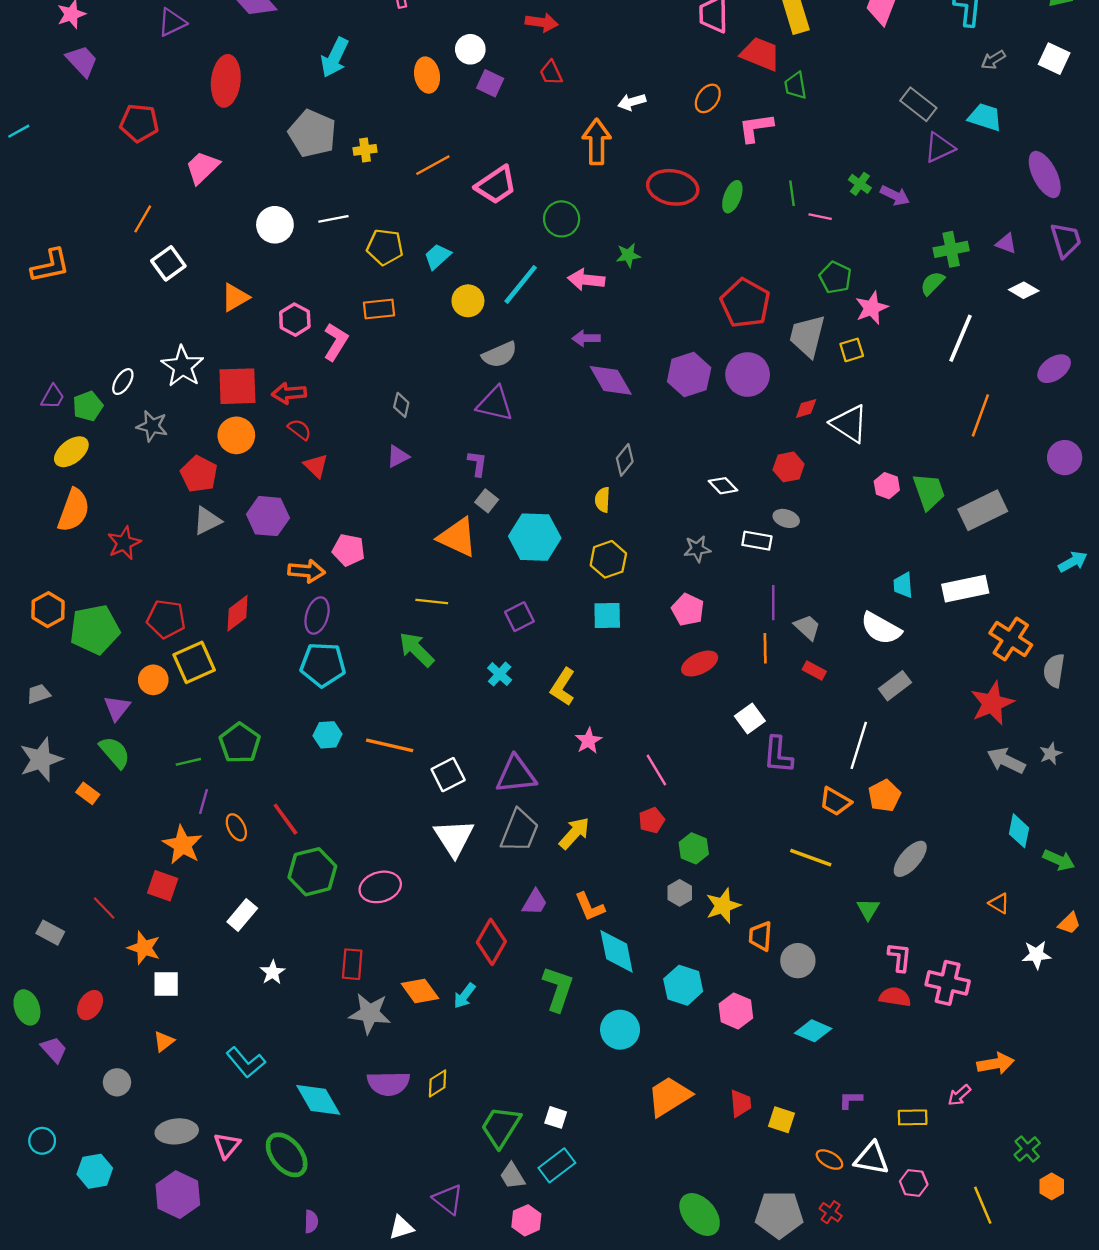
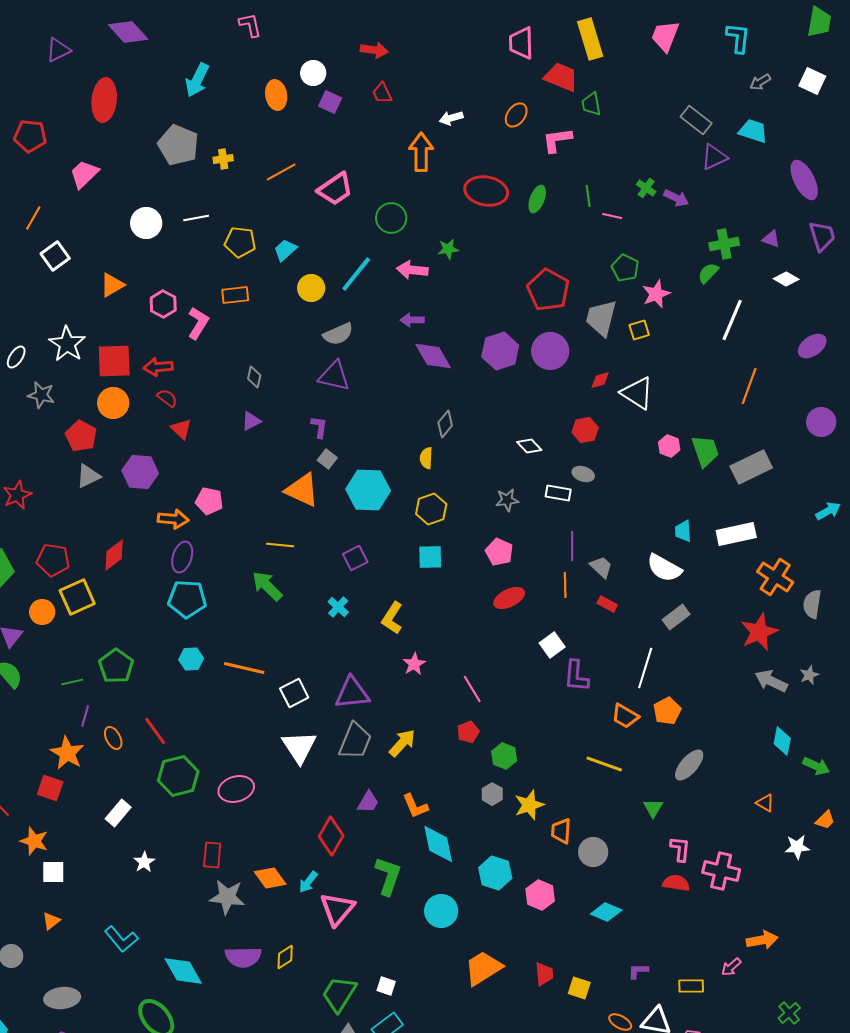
pink triangle: (227, 1145) -> (337, 909), moved, size x1.5

